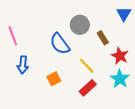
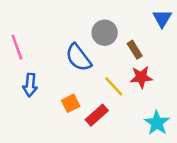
red star: (120, 56) -> (141, 77), moved, turned -30
cyan star: (120, 79) -> (157, 123), moved
red rectangle: (88, 88) -> (97, 115), moved

